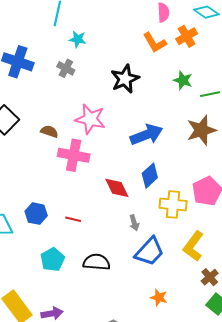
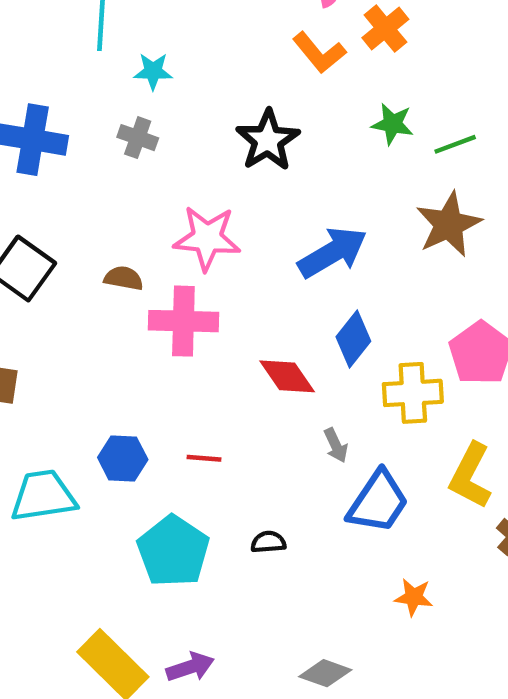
cyan pentagon: (53, 259) -> (173, 551), size x1.4
black semicircle: (97, 262) -> (268, 542), size x0.6

